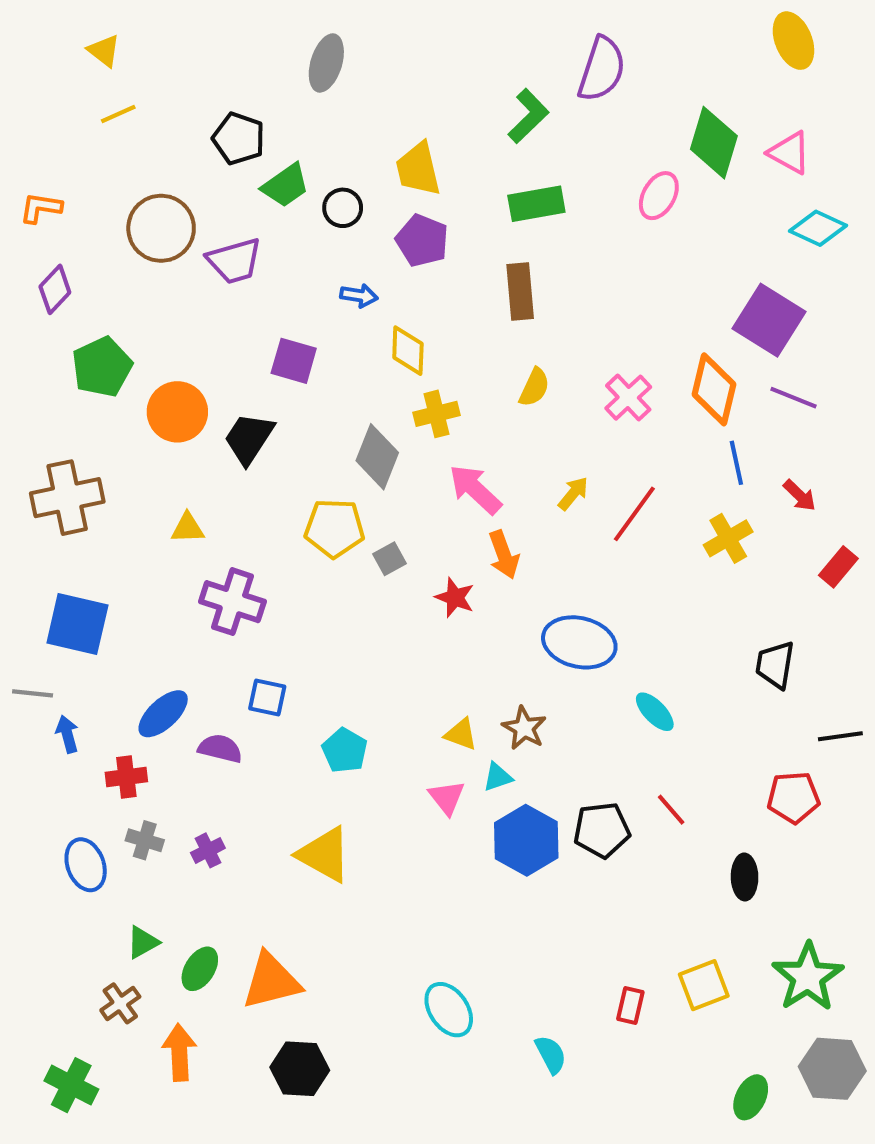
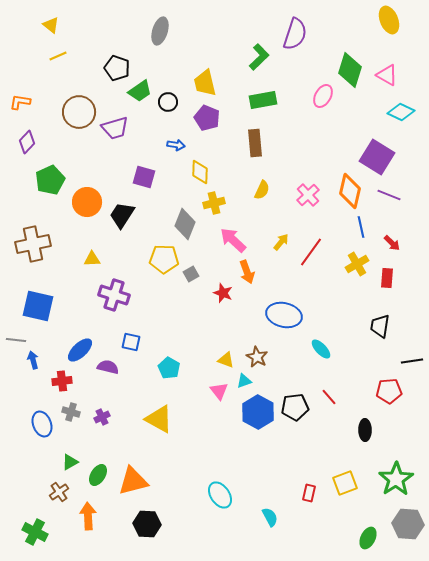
red rectangle: (838, 567) -> (387, 278), moved, turned -36

